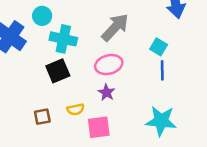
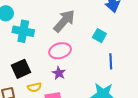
blue line: (162, 70) -> (111, 61), moved
black square: (58, 71) -> (21, 69), moved

